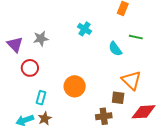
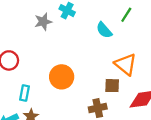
green line: (136, 37) -> (126, 15), turned -64
gray star: (41, 39) -> (43, 22), moved

